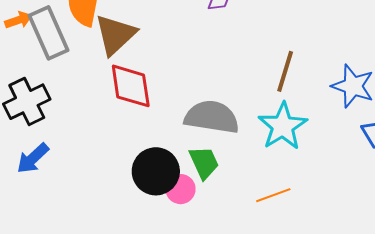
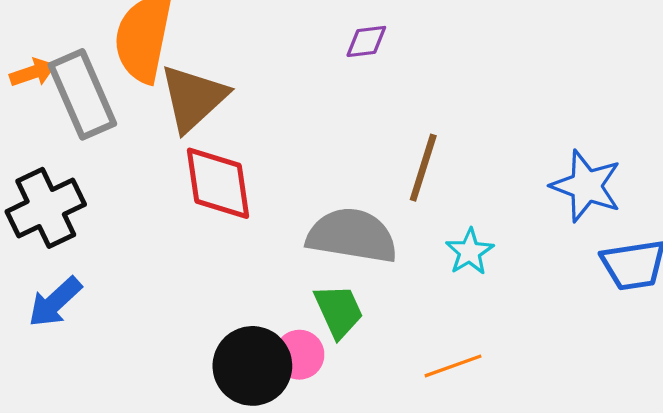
brown line: (285, 71) -> (423, 168), moved
cyan star: (283, 126) -> (470, 252), size x0.6
black circle: (156, 171) -> (252, 366), moved

